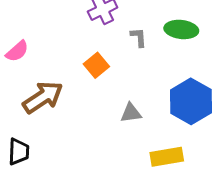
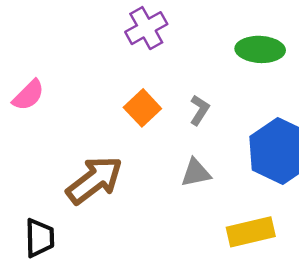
gray L-shape: (139, 37) -> (199, 110), moved, turned 40
brown arrow: (43, 97) -> (94, 180), moved

